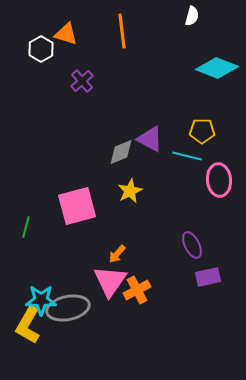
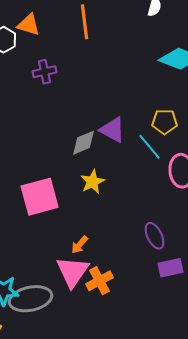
purple cross: (82, 81) -> (44, 72), turned 30
cyan line: (187, 156) -> (150, 147), turned 36

